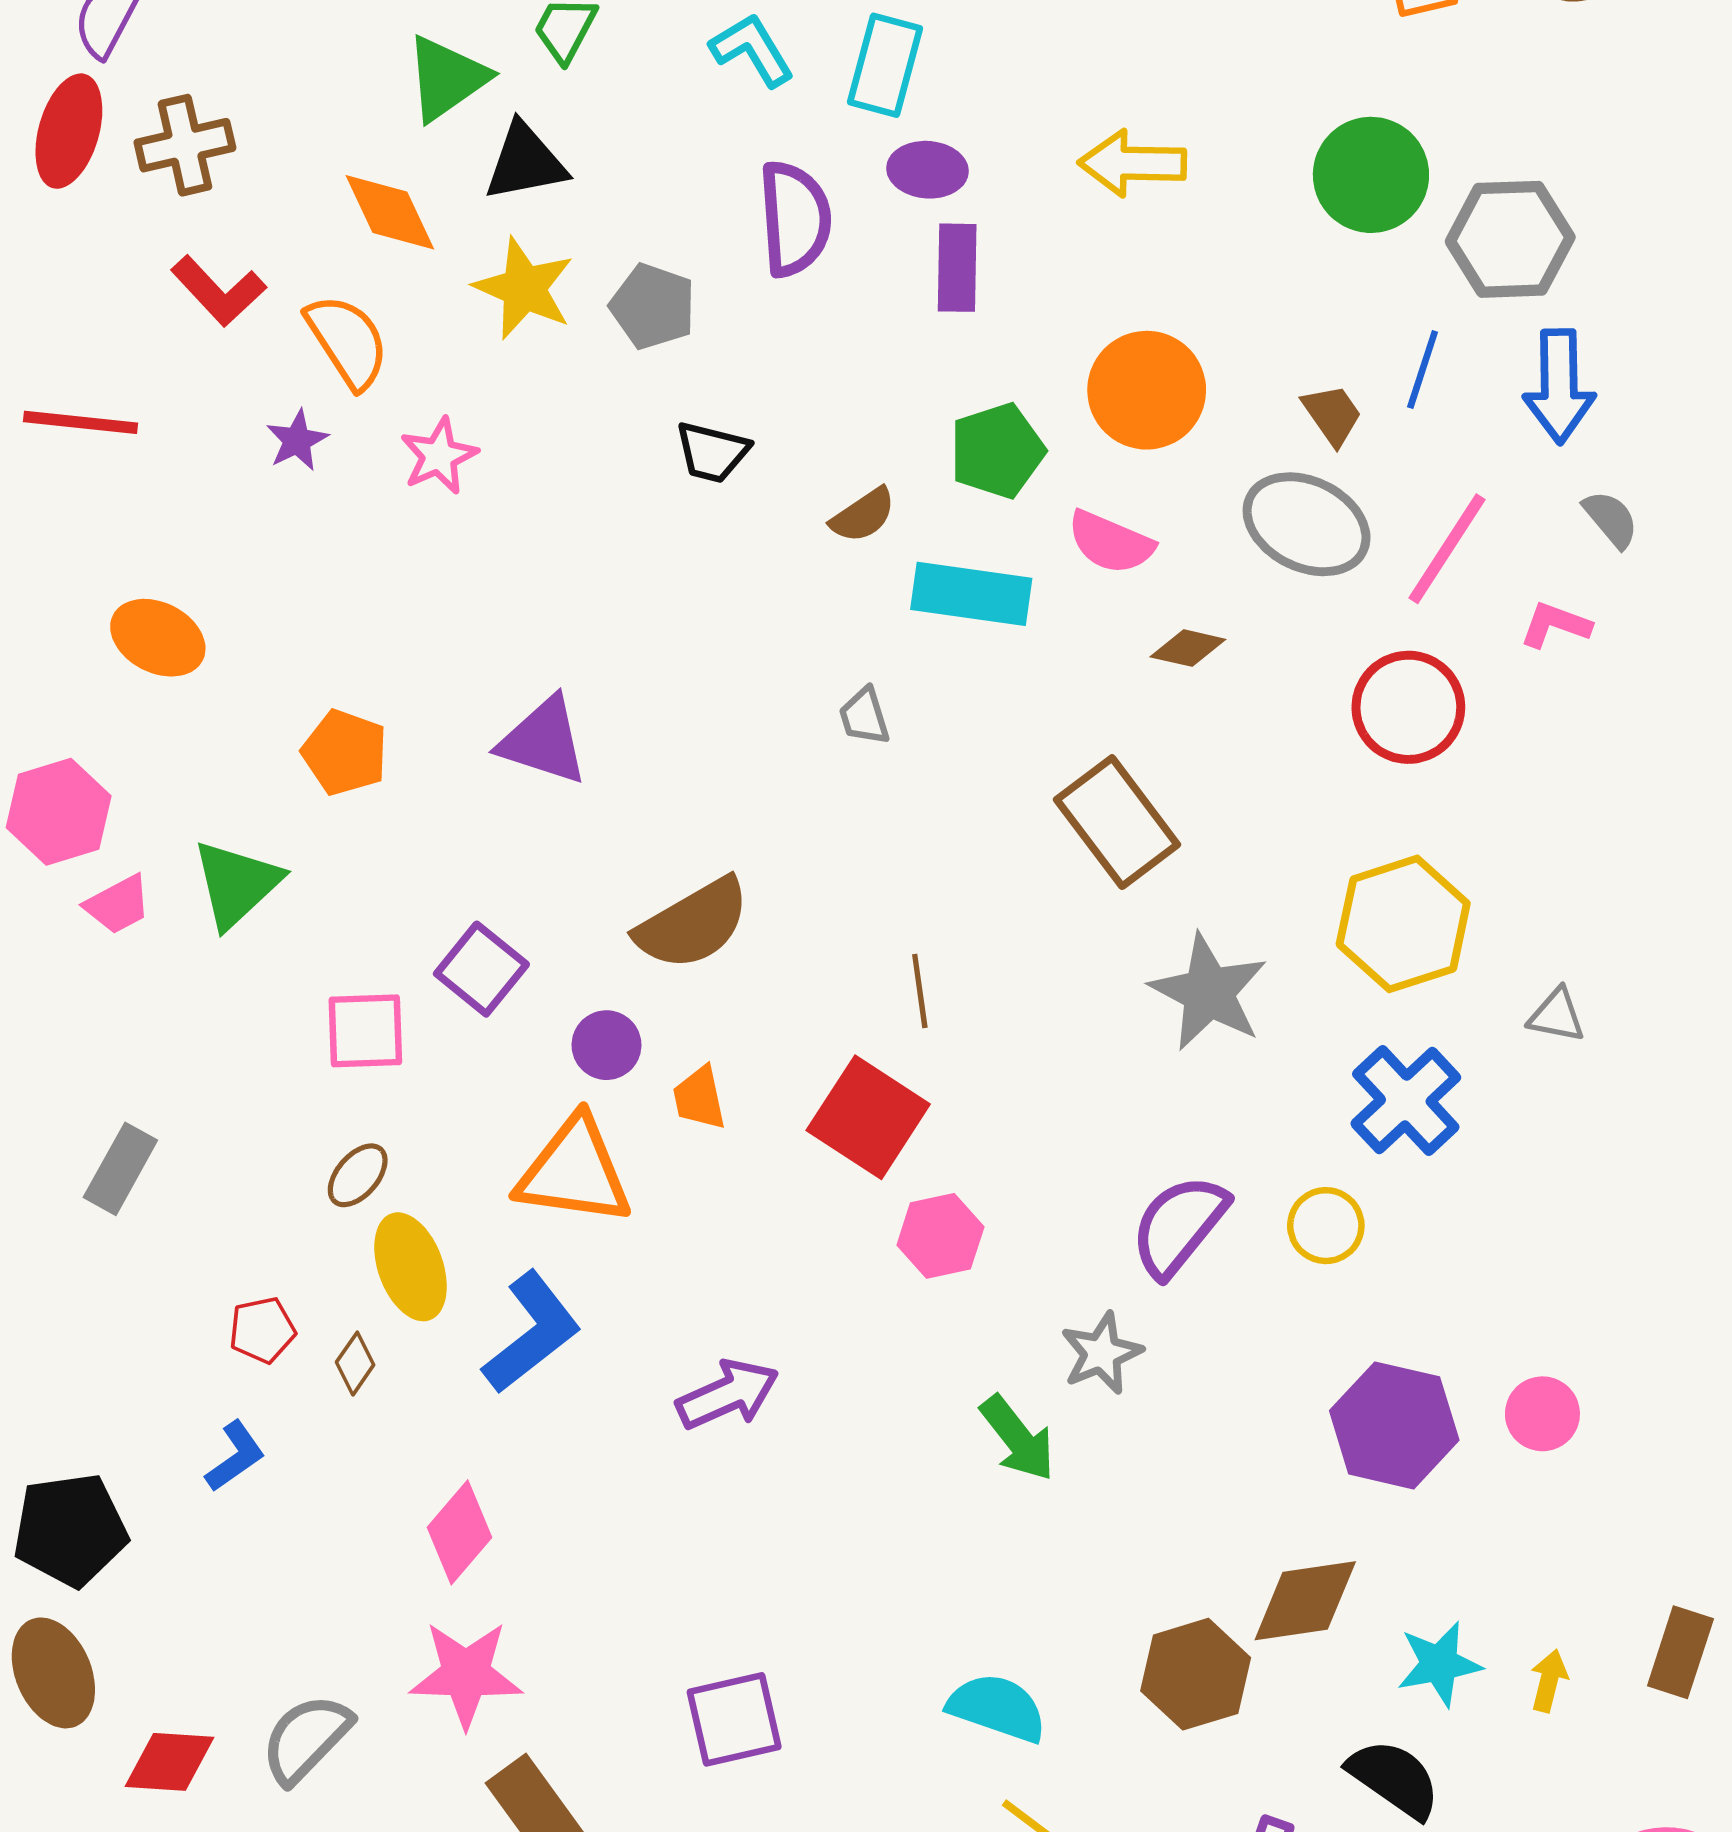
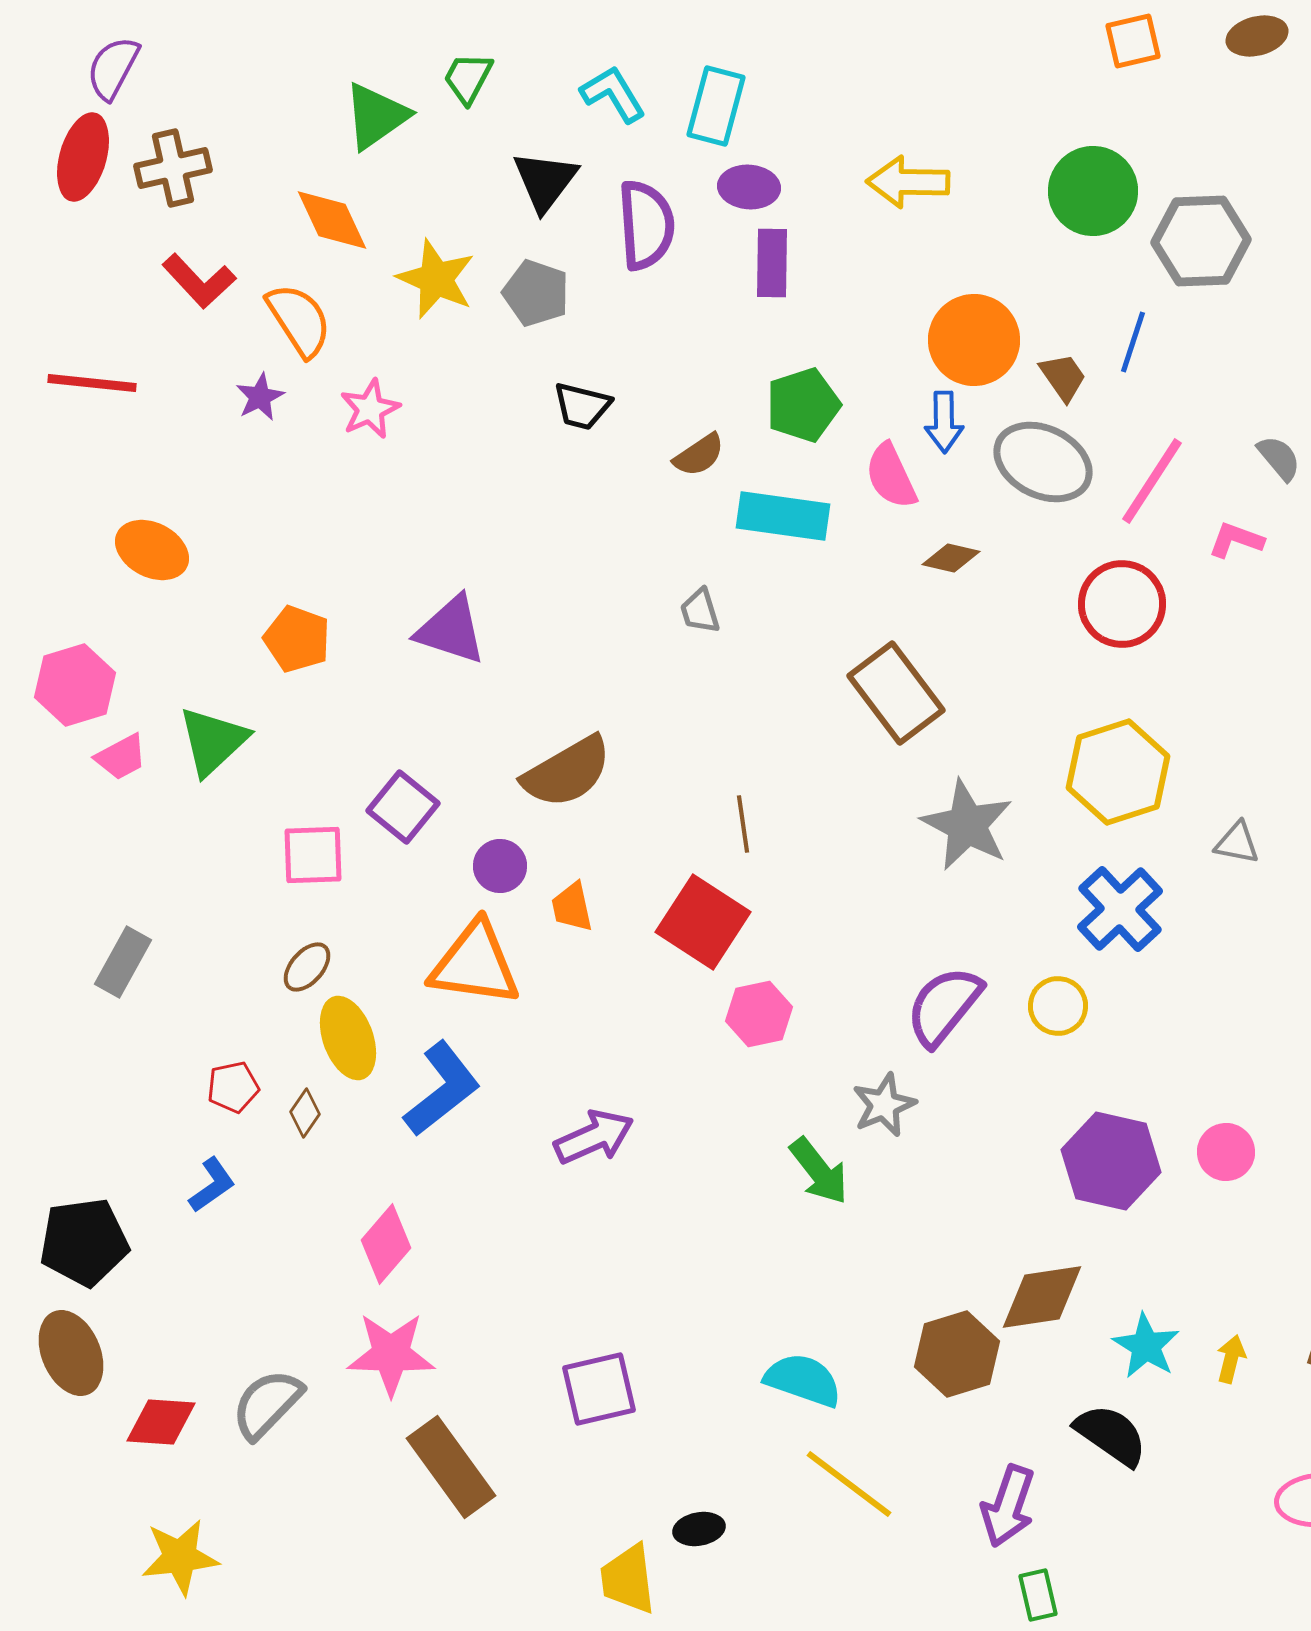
black triangle: (525, 162) -> (545, 181), moved, turned -42
blue arrow: (1559, 386) -> (944, 422), moved, size x0.7
orange circle: (1147, 390) -> (974, 340), moved
pink semicircle: (1111, 542) -> (891, 476), turned 42
cyan star: (1439, 1664) -> (1146, 1346), turned -30

